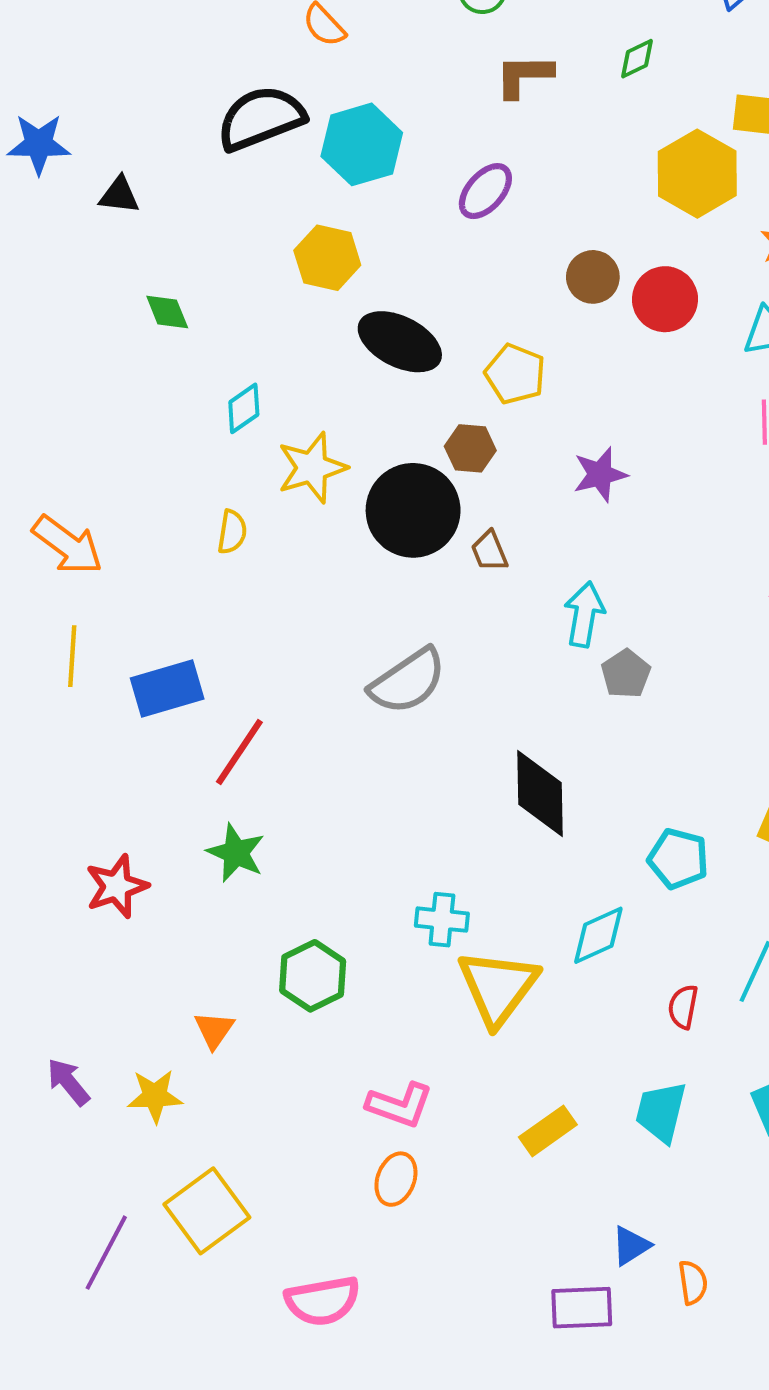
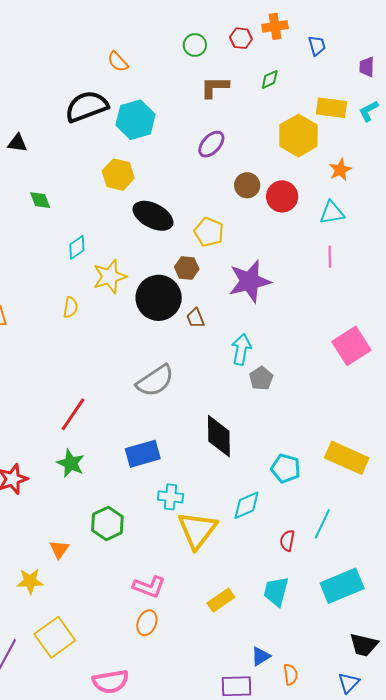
purple ellipse: (485, 191) -> (211, 144), moved
purple star: (600, 474) -> (250, 281), size x1.6
blue rectangle: (167, 689) -> (143, 454), moved

